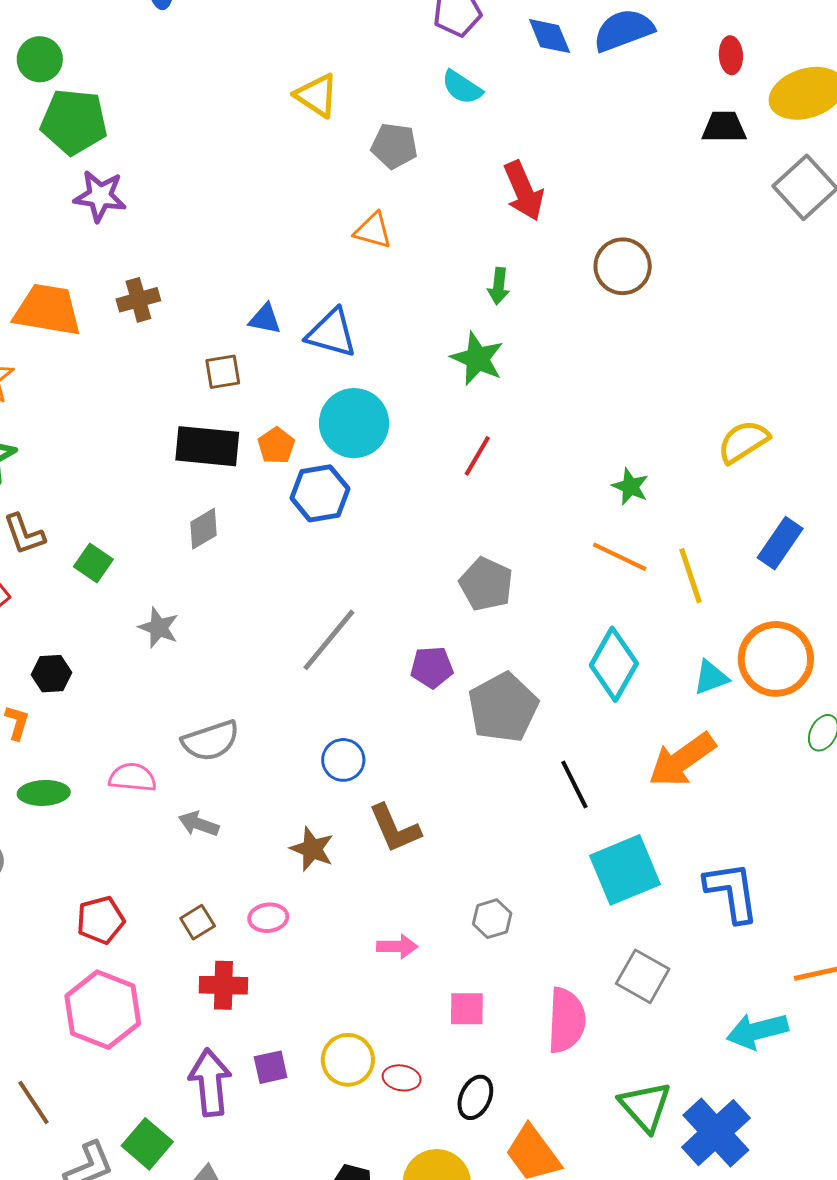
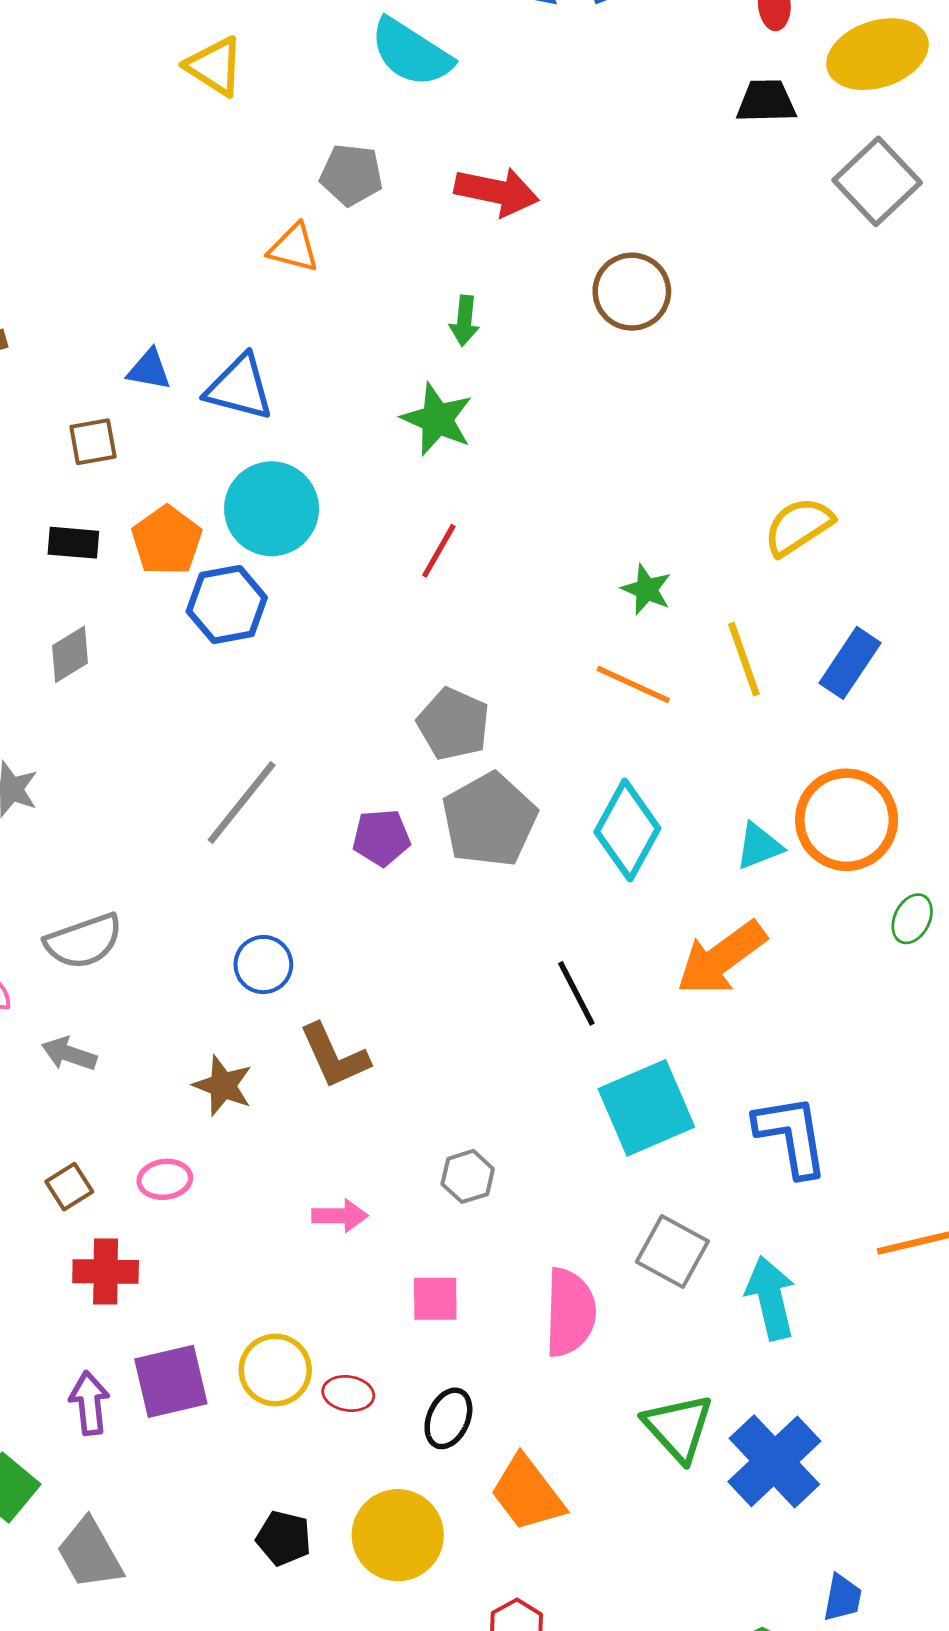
cyan semicircle: (462, 87) -> (411, 53), size x1.5
gray pentagon: (394, 146) -> (351, 175), moved
red arrow: (524, 191) -> (497, 192), turned -54
black rectangle: (207, 446) -> (73, 543), size x0.6
orange pentagon: (276, 446) -> (167, 541), size x1.4
yellow line: (690, 576) -> (744, 659), moved
gray pentagon: (503, 708) -> (489, 820), moved
cyan arrow: (757, 1031) -> (771, 1298), moved, turned 92
purple square: (271, 1067) -> (171, 1381), size x1.6
purple arrow: (210, 1082) -> (90, 1403), size x0.7

